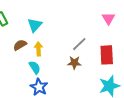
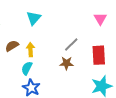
cyan triangle: (35, 25) -> (34, 18), moved
cyan semicircle: (35, 67) -> (27, 68), turned -120

